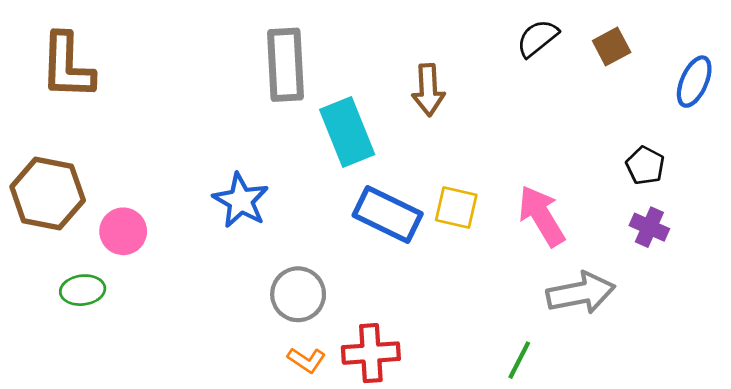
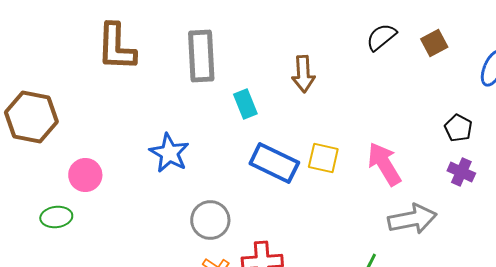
brown L-shape: (67, 66) -> (116, 47), moved
cyan rectangle: (347, 132) -> (245, 104), size x0.6
brown hexagon: (48, 194) -> (31, 117), moved

